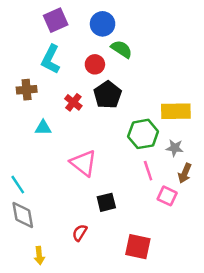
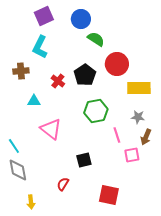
red circle: (95, 64) -> (117, 64), moved, size x1.5
green hexagon: (143, 134) -> (96, 111), moved
pink triangle: (84, 163) -> (51, 129), moved
pink square: (167, 196) -> (132, 155), turned -35

